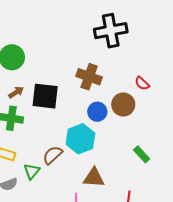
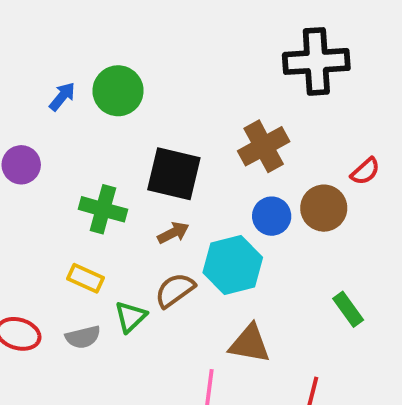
brown cross: (89, 77) -> (264, 146), turned 35
red semicircle: (142, 83) -> (365, 171), turned -91
brown arrow: (16, 92) -> (173, 233), moved

